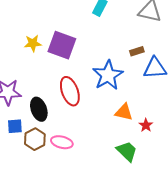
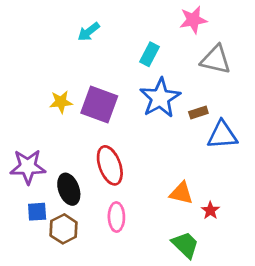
blue star: (108, 75) -> (160, 98), moved
pink ellipse: (62, 142) -> (116, 217), moved, turned 75

